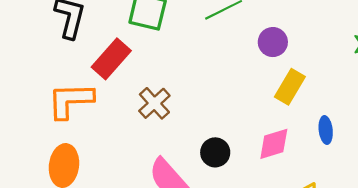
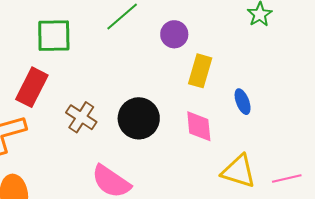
pink diamond: (274, 144) -> (199, 126), turned -64
black circle: (215, 152) -> (139, 118), moved, size x1.5

